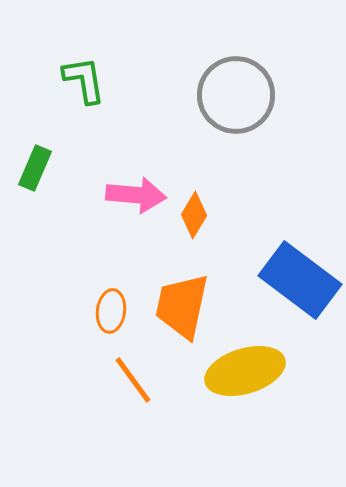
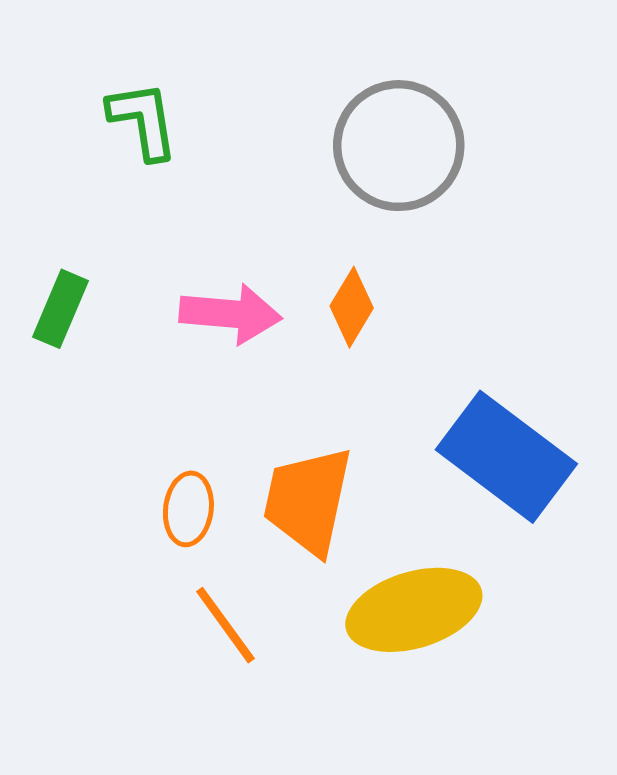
green rectangle: (35, 168) -> (61, 309), moved
orange diamond: (194, 215) -> (352, 307), moved

